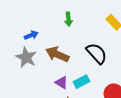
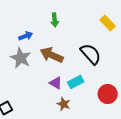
green arrow: (68, 19) -> (55, 20), moved

